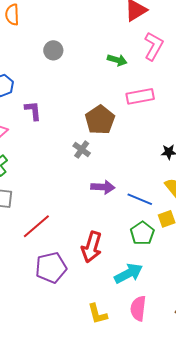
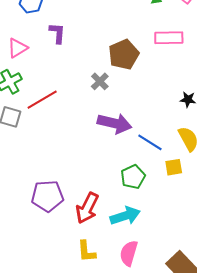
purple arrow: (103, 187) -> (115, 123), size x1.4
red line: (36, 226) -> (42, 100), moved
green pentagon: (142, 233) -> (133, 177), moved
red arrow: (92, 247) -> (87, 208), moved

